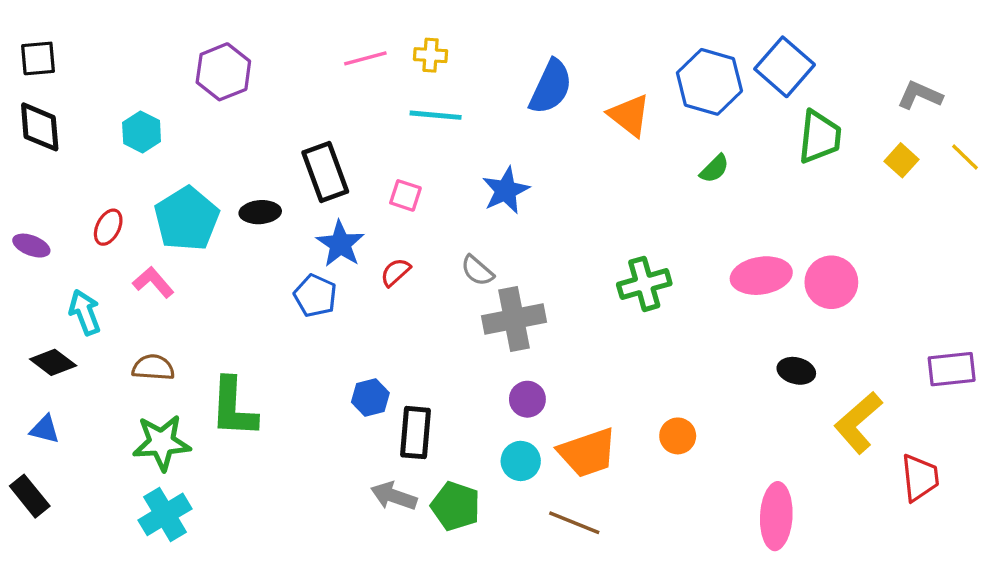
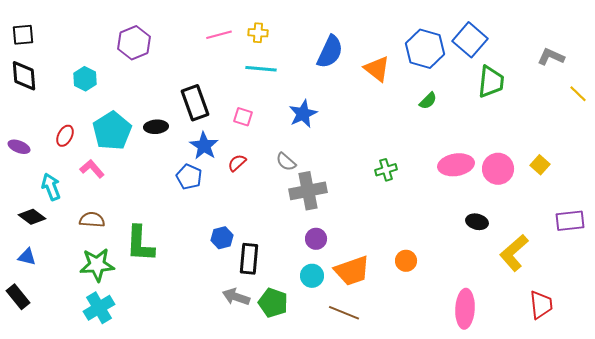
yellow square: (902, 160) -> (540, 165), moved
green cross: (644, 284) -> (386, 170), size x0.7
red trapezoid: (920, 478) -> (541, 305), moved

